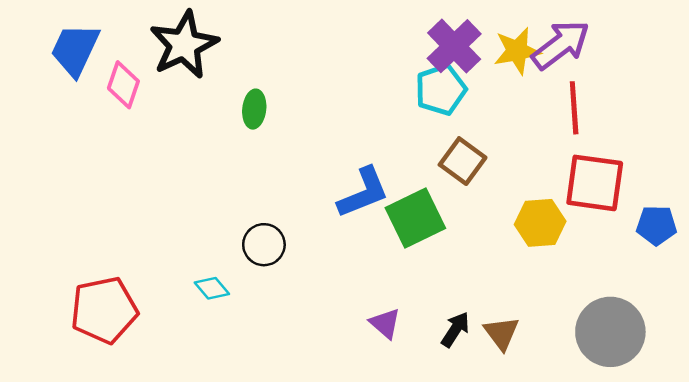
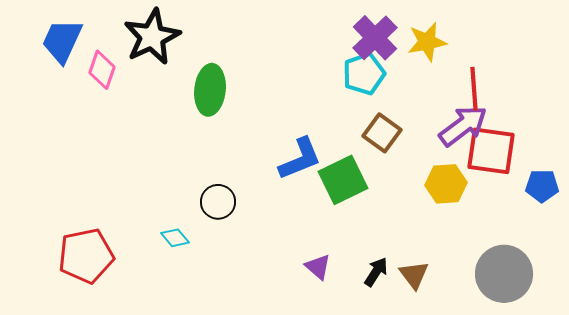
purple arrow: (561, 45) -> (463, 126), moved
green ellipse: (254, 109) -> (210, 90), size x1.6

